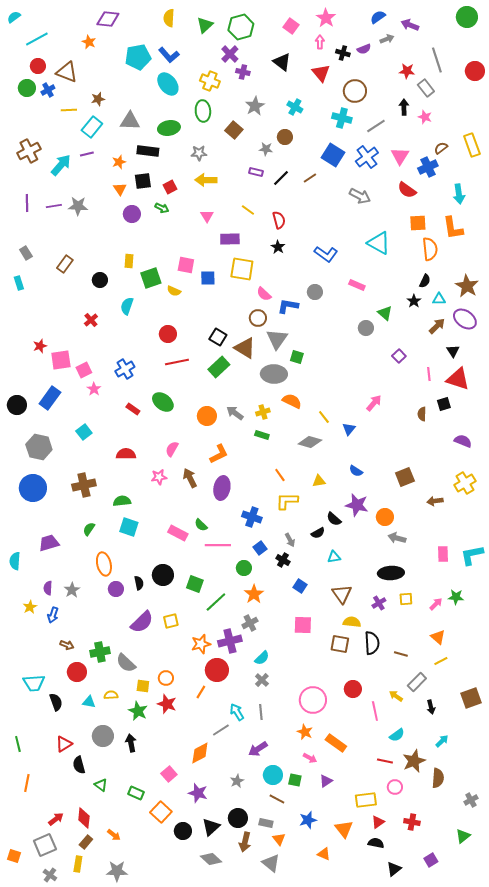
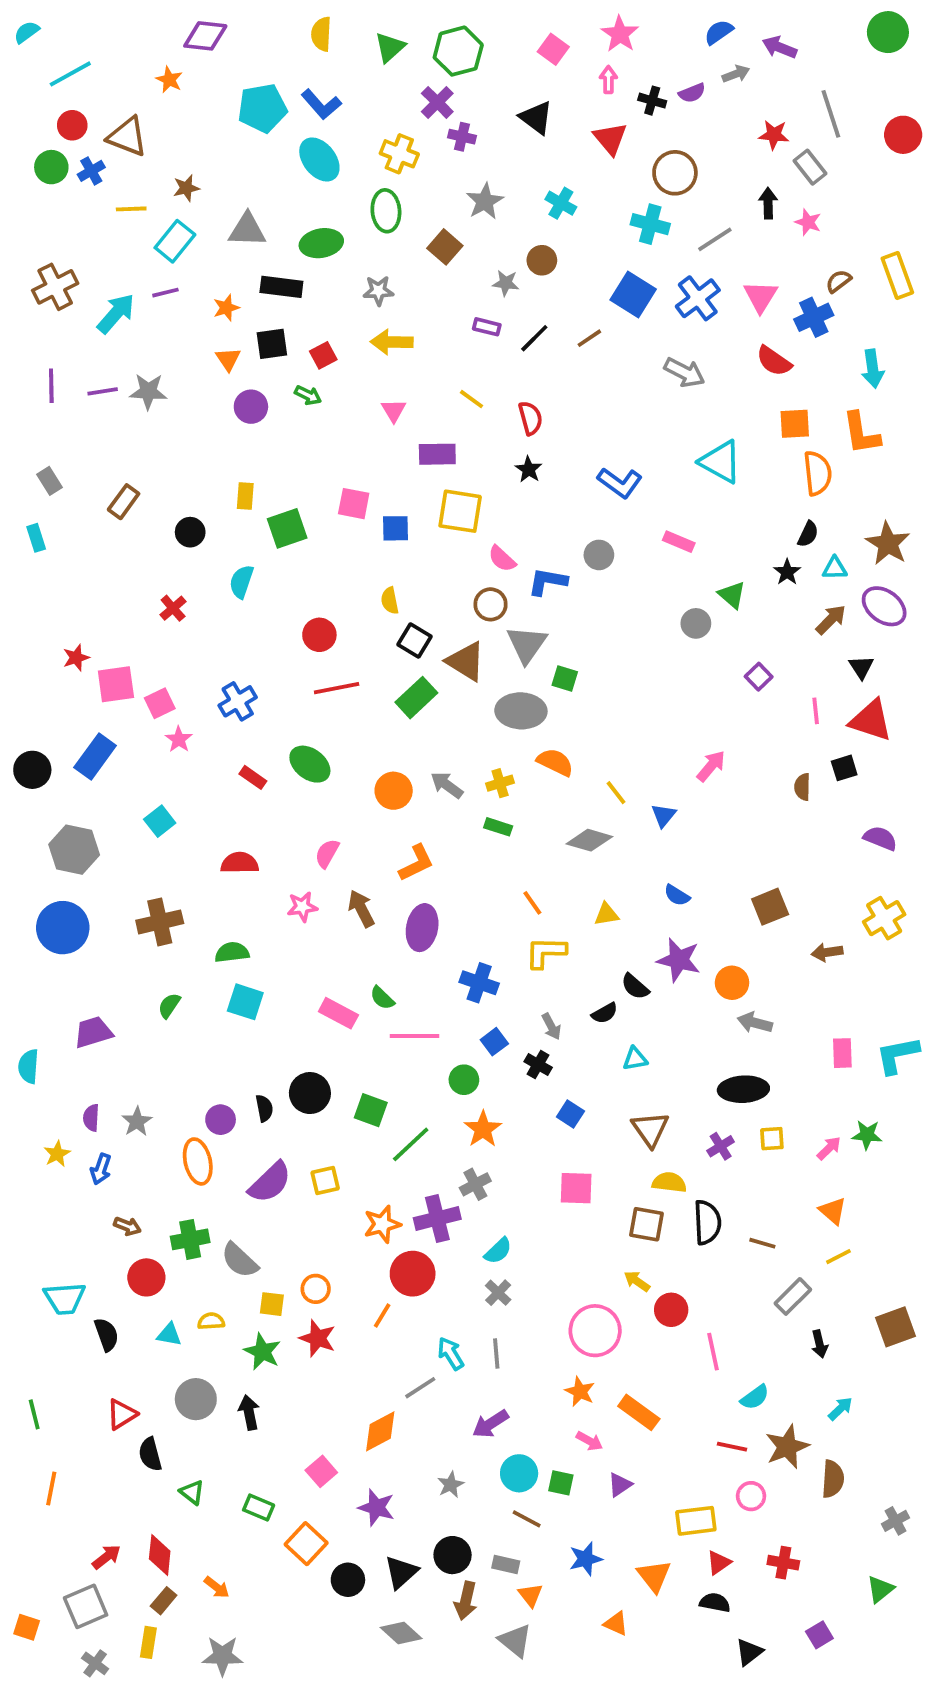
yellow semicircle: (174, 291) -> (390, 601), moved, turned 56
orange ellipse: (104, 564) -> (198, 1161), moved
yellow arrow: (396, 696) -> (637, 1281), moved

